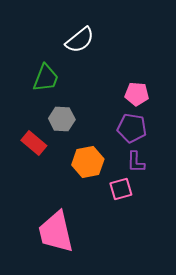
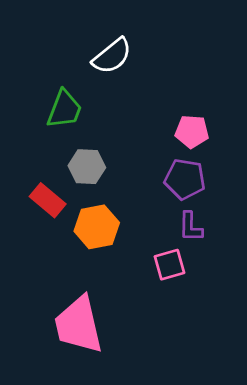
orange hexagon: (88, 162) -> (97, 227), moved

